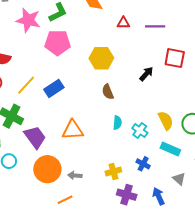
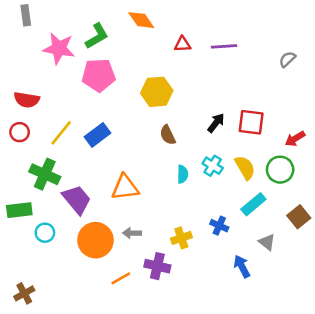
red square: (175, 58) -> (251, 122), moved
black arrow: (146, 74) -> (216, 123), moved
cyan cross: (140, 130) -> (213, 166), moved
cyan rectangle: (170, 149) -> (253, 204), turned -60
gray arrow: (75, 175) -> (132, 233), moved
purple cross: (127, 195) -> (157, 266), moved

